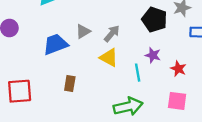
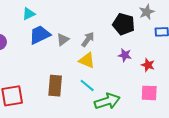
blue trapezoid: (56, 44) -> (40, 35), moved
cyan line: (138, 73) -> (87, 85), moved, turned -35
brown rectangle: (70, 83) -> (55, 86), size x1.5

